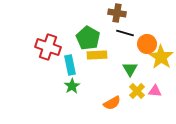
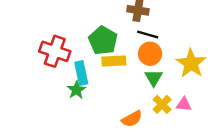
orange circle: (147, 44) -> (150, 54), moved
green star: (72, 86) -> (76, 90), moved

